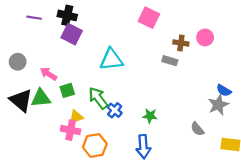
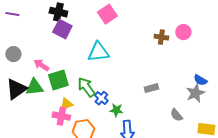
purple line: (34, 18) -> (12, 14), moved
pink square: (149, 18) -> (107, 14), moved, turned 30
gray rectangle: (170, 61) -> (151, 88), moved, turned -32
green square: (67, 90) -> (58, 80), size x1.5
black triangle: (21, 100) -> (16, 89), turned 45
green star: (150, 116) -> (116, 110), moved

